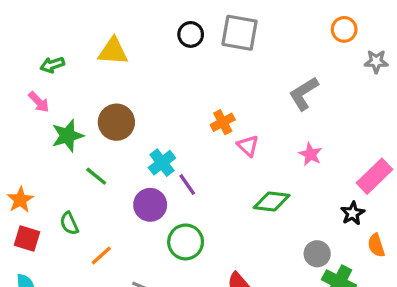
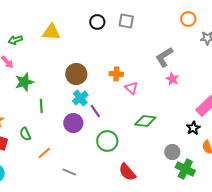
gray square: (240, 33) -> (126, 21), size x0.7
brown circle: (116, 122) -> (76, 74), moved
orange cross: (223, 122) -> (116, 74), turned 32
pink star: (310, 154) -> (172, 79), moved
green line: (96, 176) -> (41, 106), turned 48
green circle: (186, 242) -> (107, 141), moved

